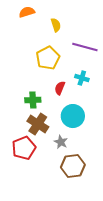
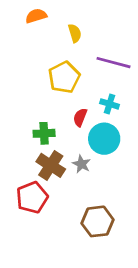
cyan circle: (73, 116) -> (104, 139), moved
gray star: (61, 142) -> (81, 164), moved

